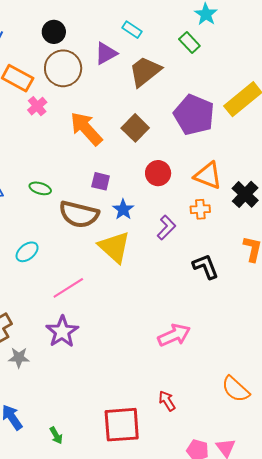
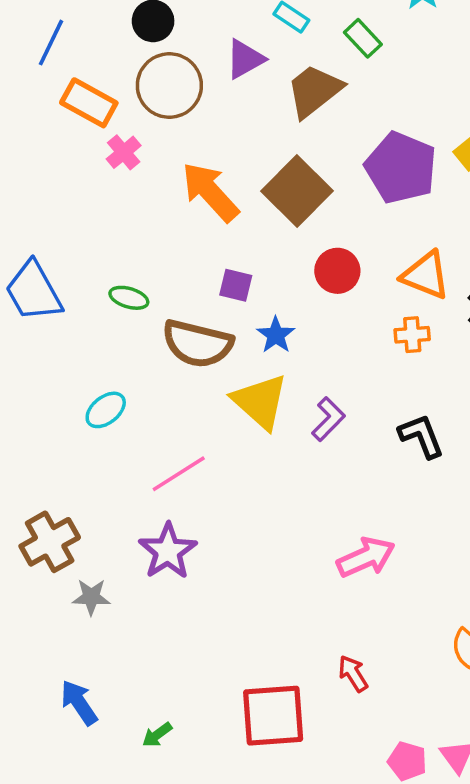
green rectangle: (189, 43) -> (363, 38), moved
brown square: (135, 128) -> (297, 191), size x1.4
purple L-shape: (166, 228) -> (328, 419), moved
green arrow: (56, 435) -> (157, 735), turned 84

